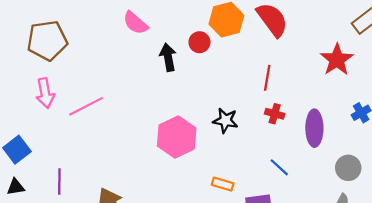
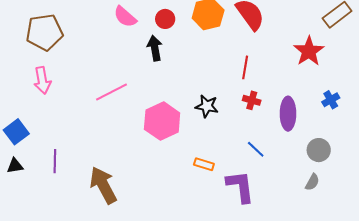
red circle: (199, 42) -> (165, 19), moved
pink line: (86, 106) -> (112, 92), moved

